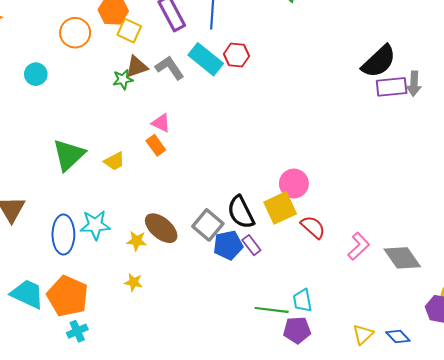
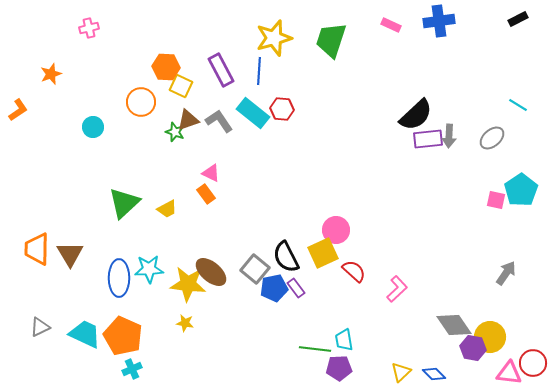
orange circle: (75, 33) -> (141, 102), moved
green star: (123, 79) -> (175, 132), turned 30
yellow star: (137, 241) -> (188, 284), size x1.8
gray diamond: (402, 258) -> (454, 325), moved

